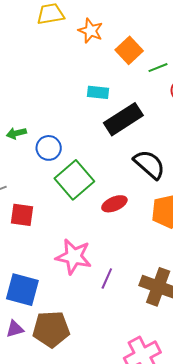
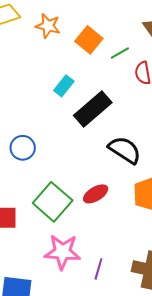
cyan rectangle: (98, 92) -> (64, 86), turned -50
green square: (74, 180) -> (53, 202), moved

